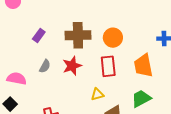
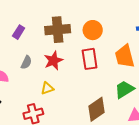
yellow triangle: (97, 94) -> (47, 88), moved

